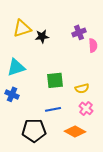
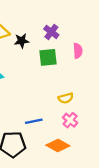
purple cross: (79, 32) -> (51, 32), moved, turned -32
green square: (55, 80) -> (48, 57), moved

